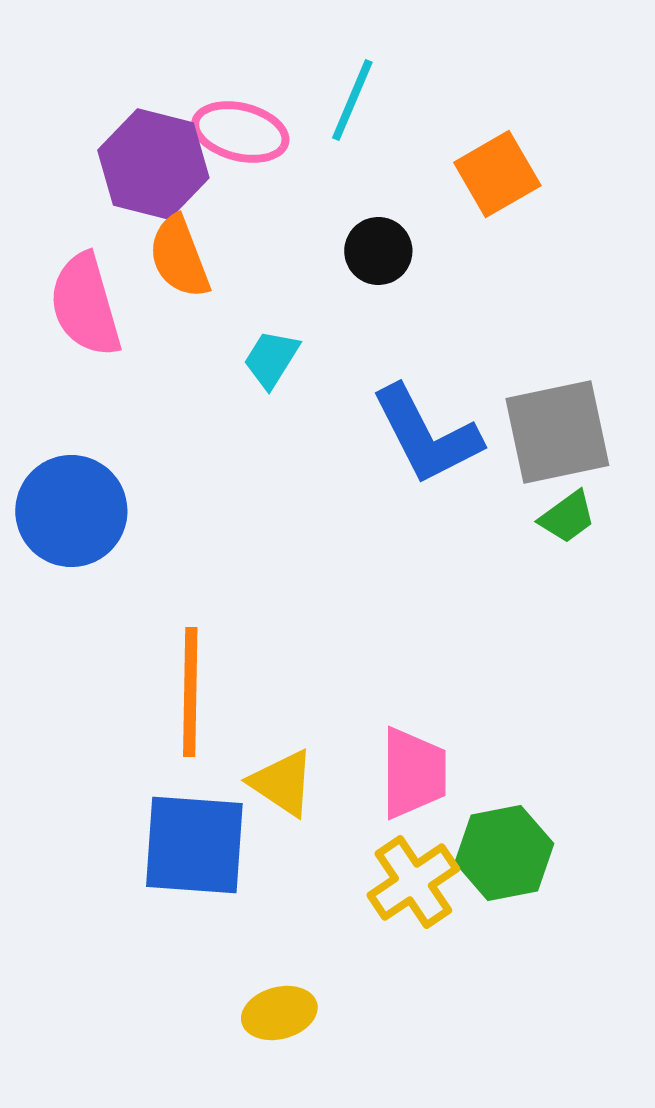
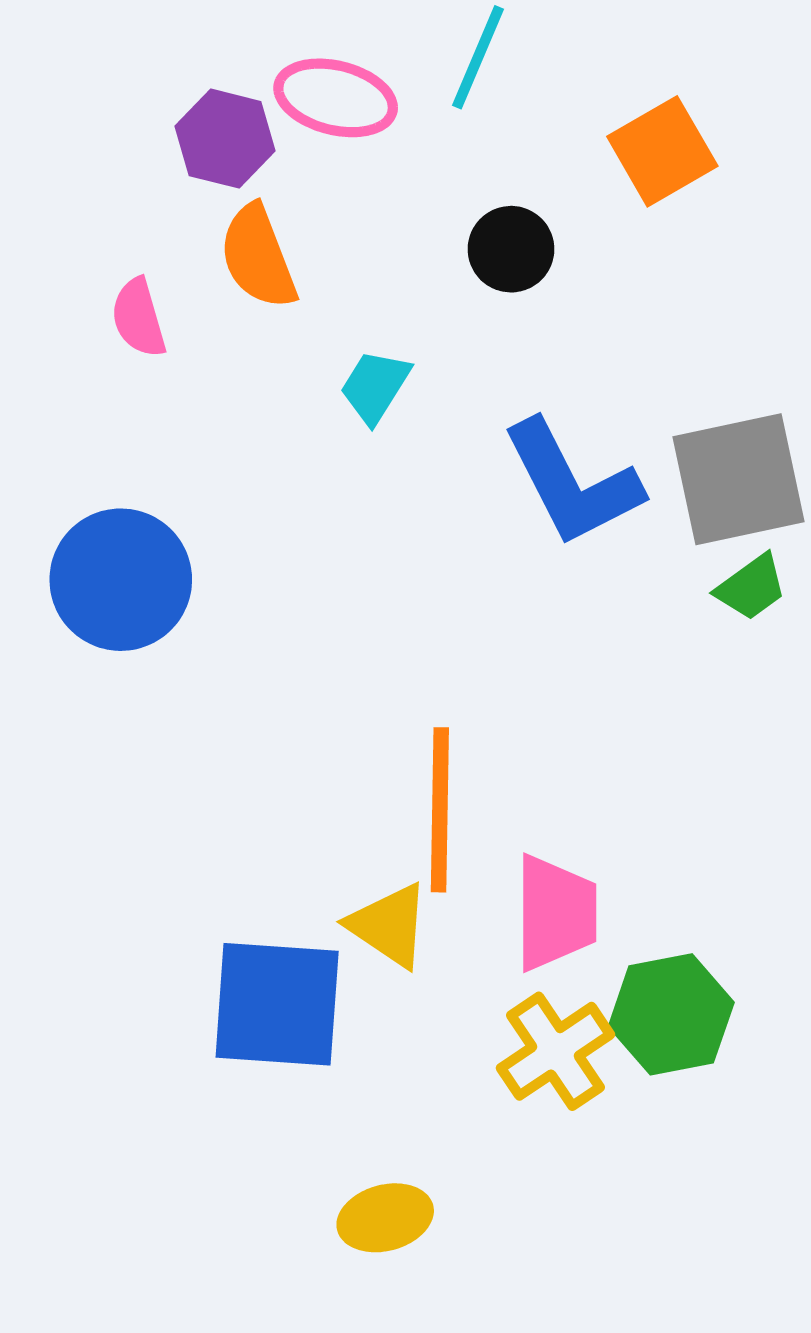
purple hexagon: (153, 164) -> (225, 139), size x0.7
pink semicircle: (85, 305) -> (139, 318), size x0.6
orange line: (190, 692) -> (440, 810), moved

